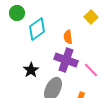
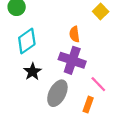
cyan diamond: (37, 29) -> (27, 41), moved
pink line: (91, 70) -> (98, 84), moved

